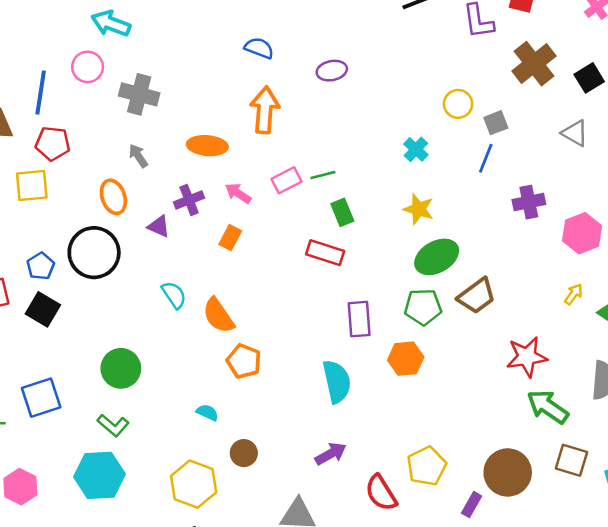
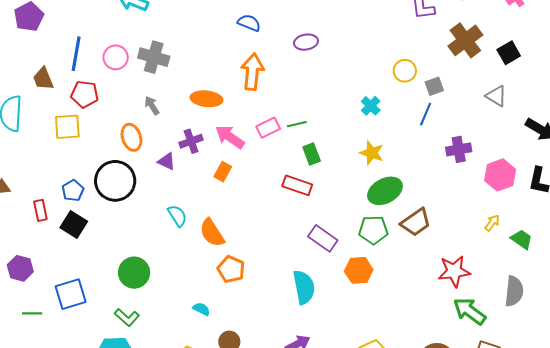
pink circle: (88, 67) -> (116, 57), moved
pink arrow: (238, 193) -> (230, 137), size x1.4
purple rectangle: (359, 319) -> (323, 238), turned -52

